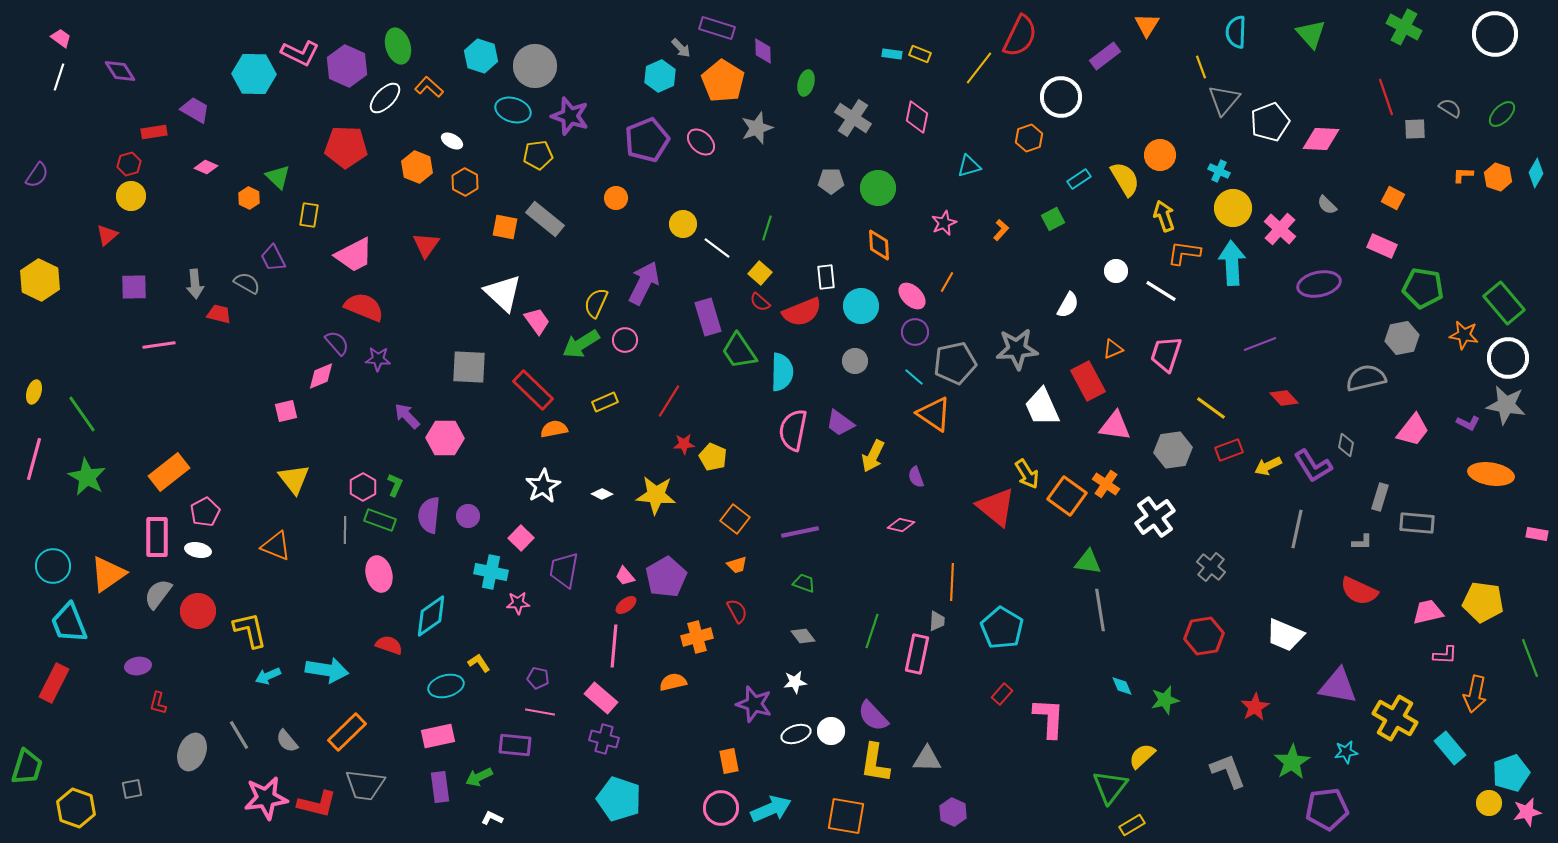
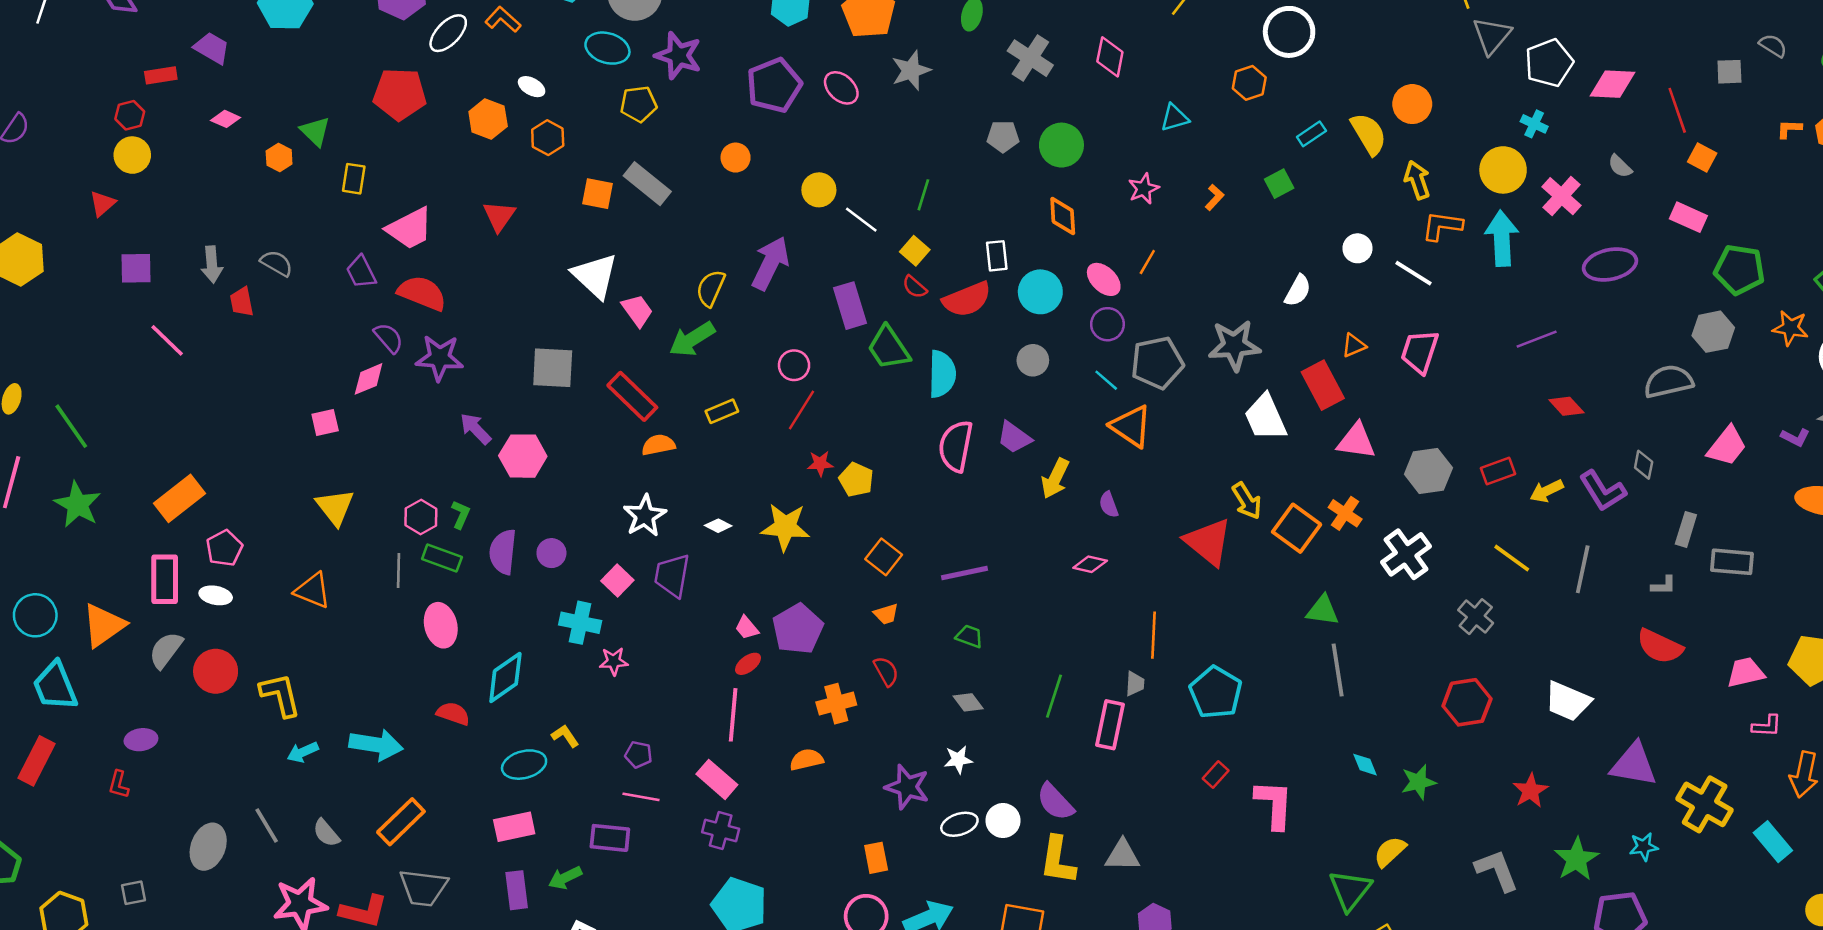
red line: (1386, 97) -> (1677, 110), moved
cyan cross: (1219, 171) -> (1534, 124), moved
purple trapezoid: (273, 258) -> (361, 272), moved
red trapezoid: (219, 314) -> (242, 302), turned -115
pink circle: (625, 340) -> (794, 365), moved
pink line: (159, 345) -> (167, 340), turned 52
purple star: (378, 359) -> (440, 358), size x1.5
yellow line: (1211, 408) -> (1512, 558), moved
purple trapezoid: (564, 570) -> (672, 575), moved
red L-shape: (158, 703) -> (119, 784), moved

